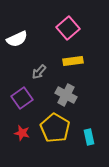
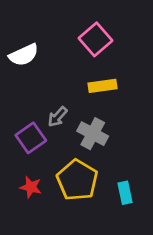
gray arrow: (39, 72) -> (58, 117), moved

